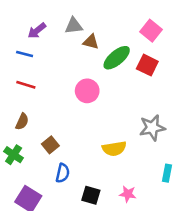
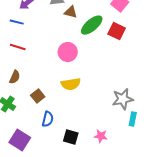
gray star: (152, 128) -> (123, 99), moved
yellow semicircle: (114, 149) -> (71, 84), moved

